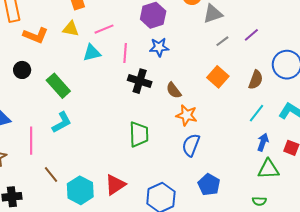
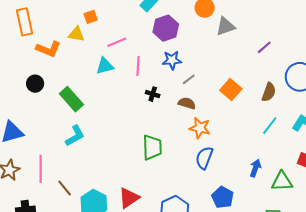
yellow triangle: (71, 29) -> (76, 34), moved
gray line: (222, 41) -> (189, 79), moved
black cross: (140, 81) -> (153, 94), size x0.6
brown semicircle: (174, 90) -> (187, 103), turned 144
pink line: (31, 141) -> (41, 169), moved
blue arrow: (263, 142) -> (255, 168), moved

